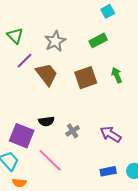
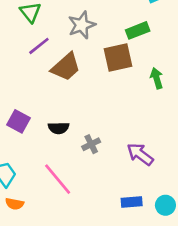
brown trapezoid: (47, 74) -> (66, 67), turned 80
brown square: (86, 78) -> (118, 57), moved
purple square: (22, 136) -> (19, 121), moved, size x0.7

